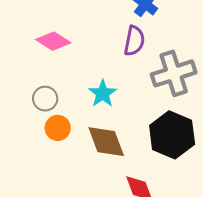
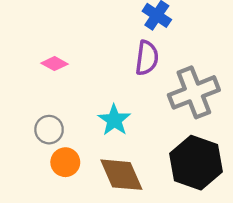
pink diamond: (53, 41) -> (54, 64), size x0.7

